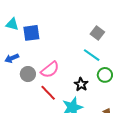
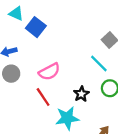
blue square: (31, 33) -> (36, 27), turned 36
gray circle: (28, 74) -> (11, 74), moved

